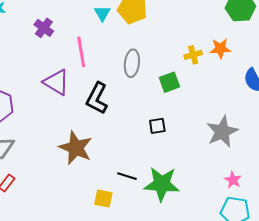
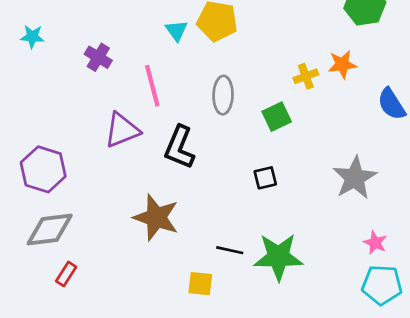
purple triangle: (56, 82) -> (122, 130), turned -48

